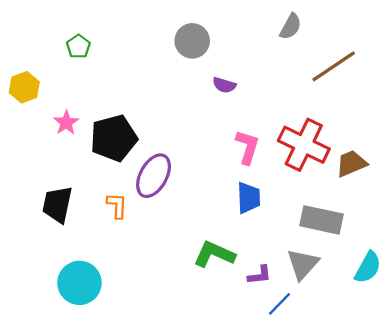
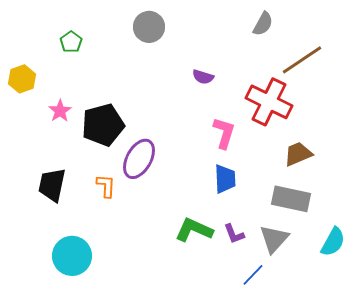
gray circle: (192, 41) -> (149, 27), moved
red cross: (304, 145) -> (269, 102), moved
brown trapezoid: (351, 164) -> (298, 154), moved
purple L-shape: (260, 275) -> (234, 234), moved, turned 75

